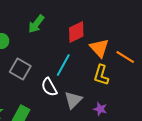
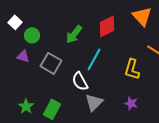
green arrow: (36, 24) -> (74, 34), moved
orange triangle: (99, 48) -> (142, 16), moved
gray triangle: (73, 100) -> (94, 102), moved

